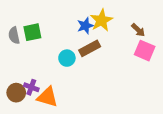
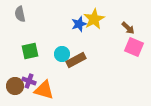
green square: (32, 32) -> (30, 51), moved
gray semicircle: (14, 35) -> (20, 14), moved
brown rectangle: (90, 48) -> (76, 60), moved

